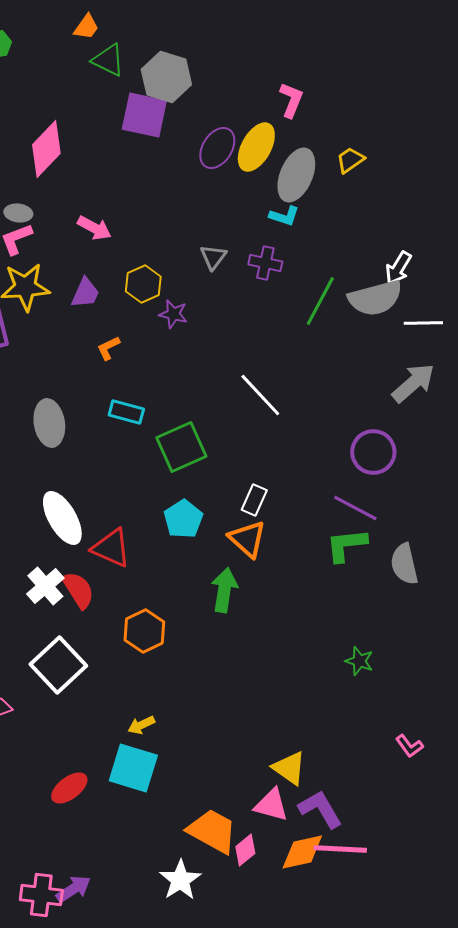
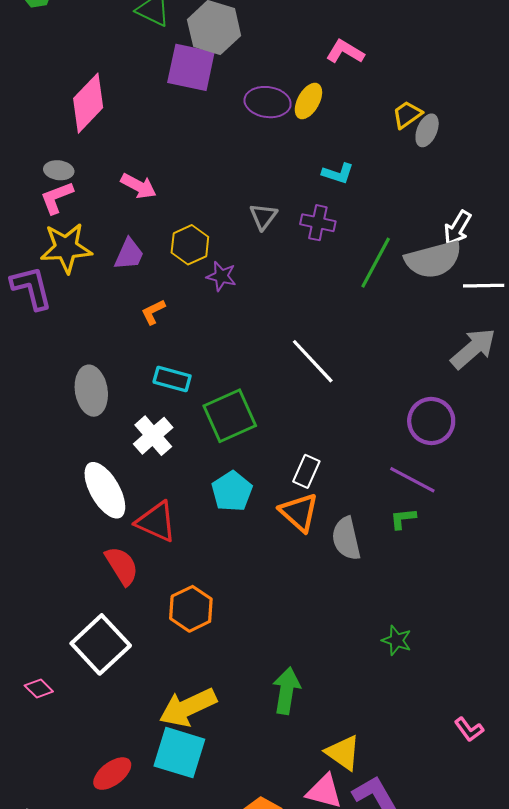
pink L-shape: (291, 100) -> (345, 52), turned -81
yellow ellipse: (256, 147) -> (308, 101), size x0.7
purple ellipse: (217, 148) -> (268, 102), turned 66
gray ellipse: (296, 175) -> (427, 130), moved, size x0.6
green L-shape: (346, 545) -> (403, 519), size x0.6
gray semicircle: (404, 564) -> (346, 539), moved
white cross: (45, 586) -> (153, 436), moved
green arrow: (224, 590) -> (286, 691), moved
green star: (359, 661) -> (397, 640), moved
yellow arrow: (141, 725) -> (188, 707), size x2.0

